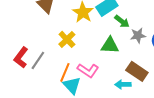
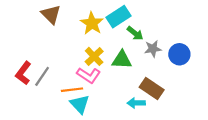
yellow cross: (67, 39) -> (94, 56), moved
pink L-shape: (88, 70) -> (89, 75), moved
orange line: (65, 72) -> (72, 90), turned 60

